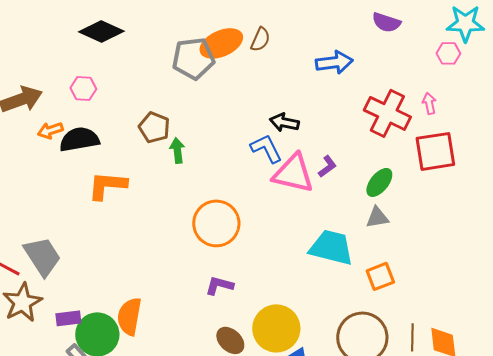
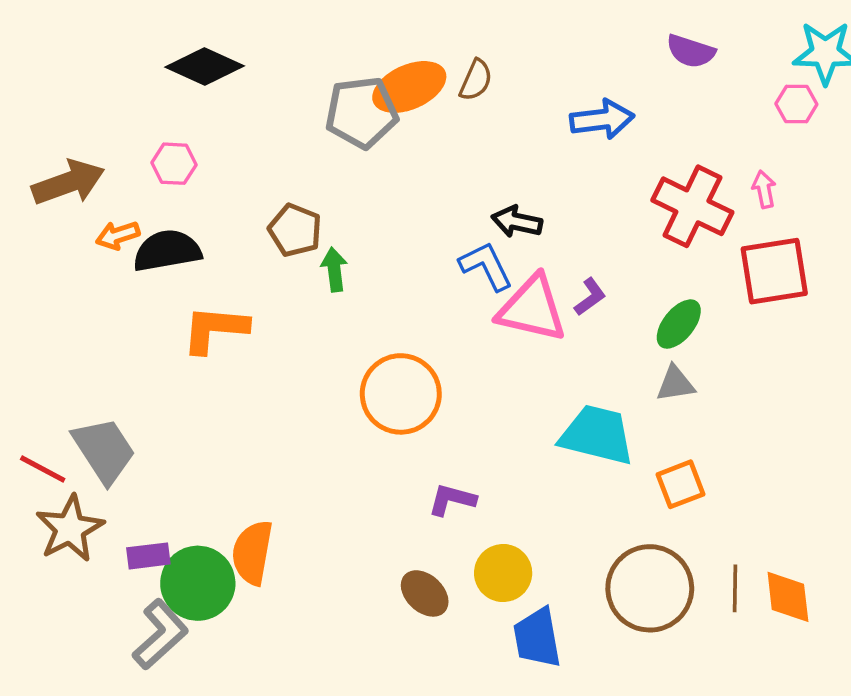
purple L-shape: (219, 285) -> (452, 500), moved
yellow circle: (276, 328) -> (503, 573), size x0.7

